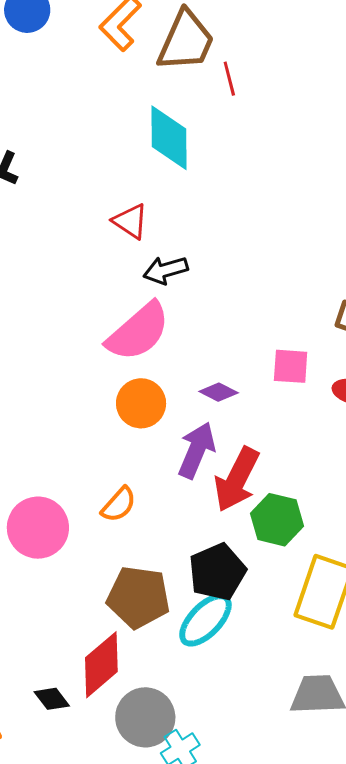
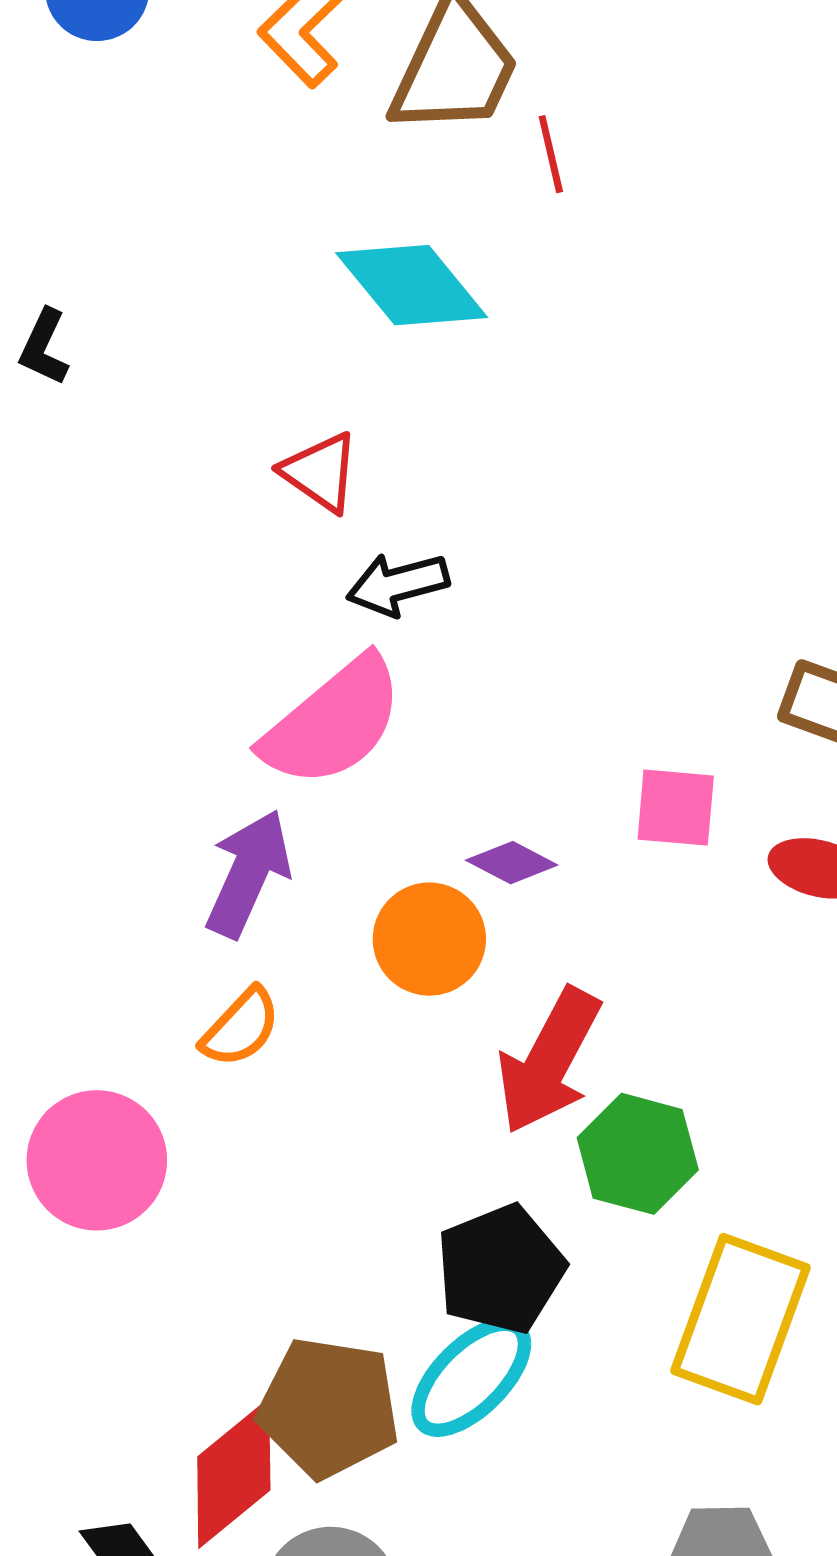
cyan diamond: (169, 138) -> (412, 285), turned -40
orange circle: (141, 403) -> (429, 939), moved
purple arrow: (197, 450) -> (248, 874), moved
orange semicircle: (119, 505) -> (241, 1028), moved
brown pentagon: (138, 597) -> (329, 1408), moved

